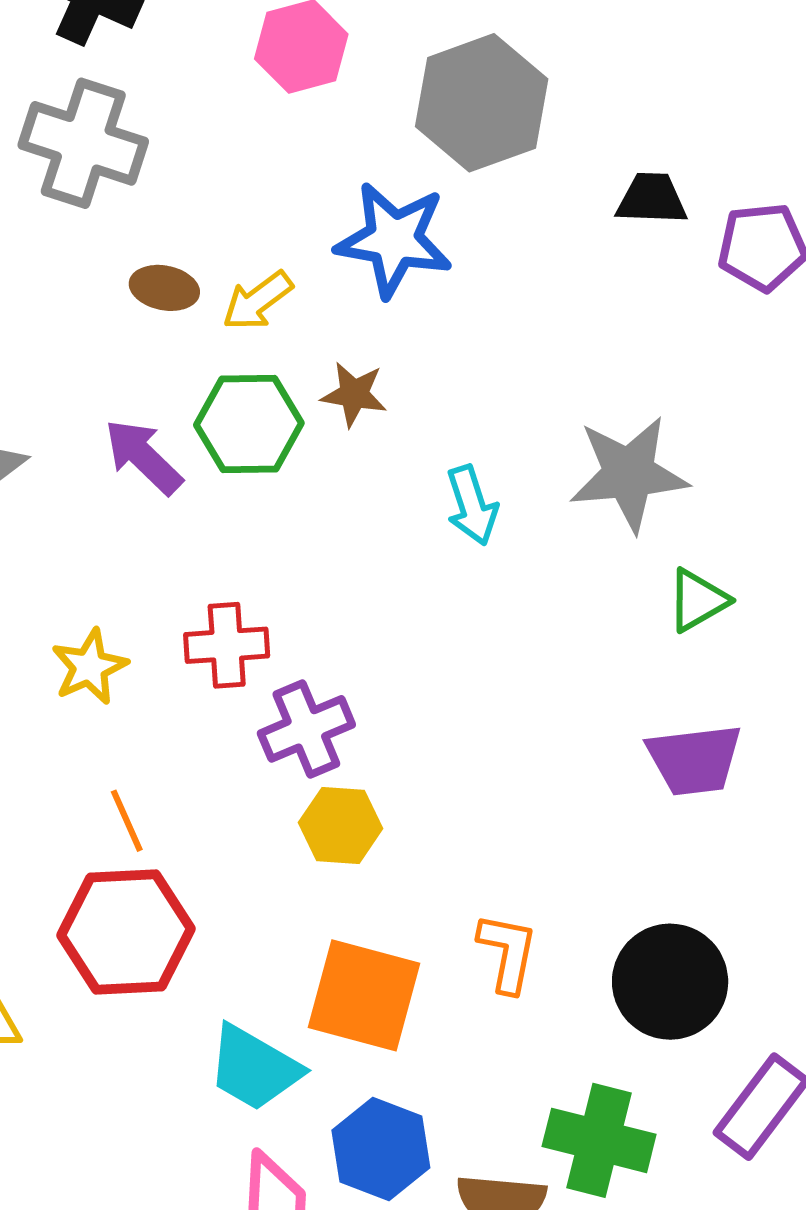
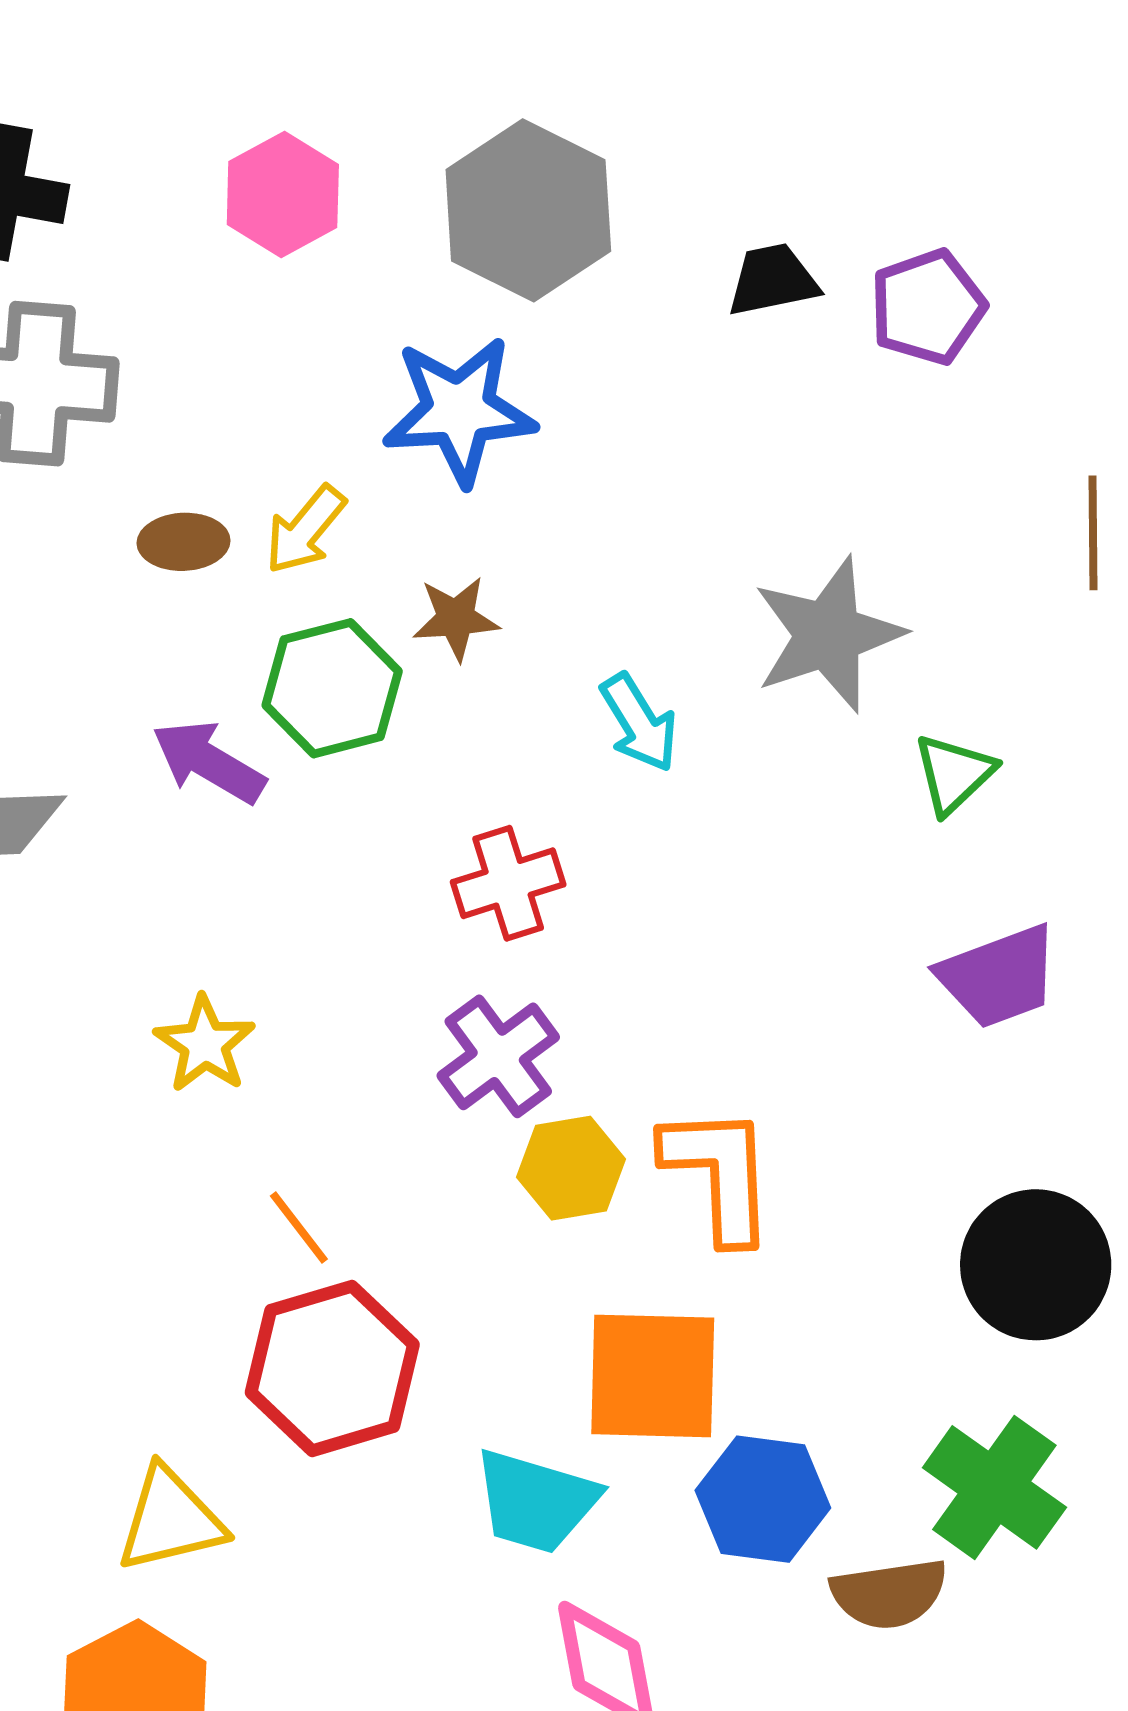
red cross: (227, 645) -> (508, 883), moved
orange L-shape: (508, 953) -> (719, 1174), moved, size x1.4
green cross: (599, 1140) -> (994, 1487), turned 35
blue hexagon: (381, 1149) -> (763, 1499), moved

